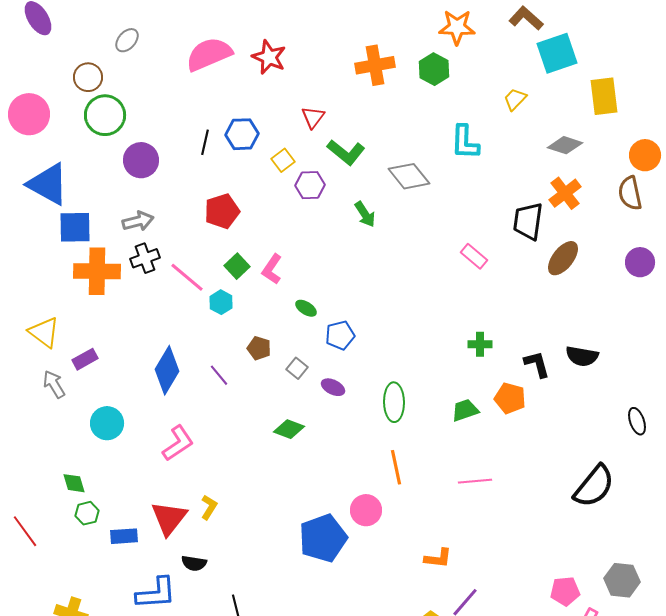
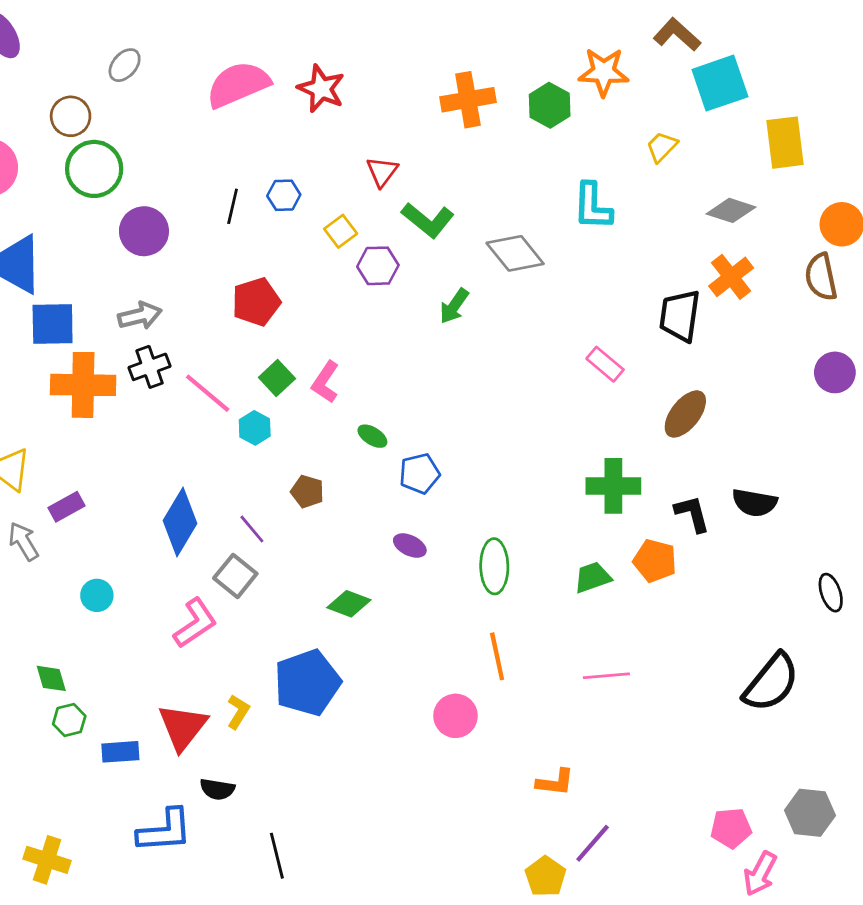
orange star: (457, 27) -> (604, 72), moved
blue hexagon: (242, 134) -> (284, 195), size x0.7
green arrow: (365, 214) -> (454, 306), turned 68
brown ellipse: (563, 258) -> (685, 414), moved
green cross: (480, 344) -> (613, 486), size x1.6
gray square: (297, 368) -> (235, 576), moved, size x1.4
cyan circle: (107, 423) -> (97, 595), size x0.7
blue pentagon: (323, 538) -> (307, 683), moved

